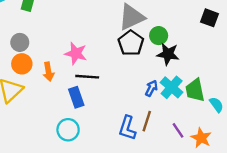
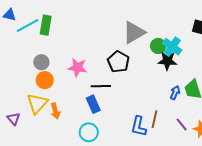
black pentagon: (131, 43) -> (118, 62), moved
pink star: (76, 53) -> (78, 68), moved
orange arrow: (48, 72) -> (55, 111), moved
cyan cross: (172, 87) -> (172, 47), moved
blue arrow: (151, 88) -> (175, 93), moved

